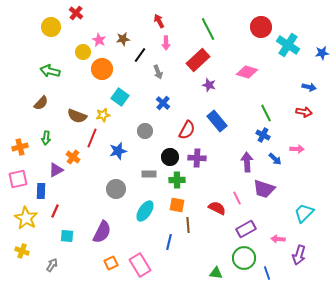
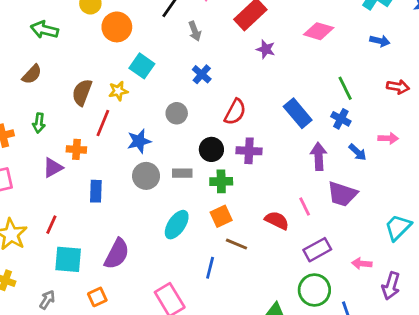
blue arrow: (309, 87) -> (380, 41), moved
brown semicircle: (77, 116) -> (82, 92), turned 90
blue rectangle: (217, 121) -> (298, 113), moved
orange cross: (73, 157) -> (76, 149), turned -32
gray circle: (116, 189) -> (146, 176), moved
blue rectangle: (41, 191) -> (96, 191), moved
orange square: (177, 205) -> (221, 216), turned -35
brown line: (188, 225) -> (236, 244), turned -63
cyan square: (67, 236) -> (68, 259), size x1.5
orange square: (111, 263) -> (97, 297), moved

